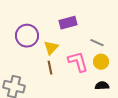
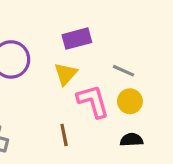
yellow triangle: (51, 48) -> (66, 74), moved
brown line: (50, 68) -> (64, 135), moved

